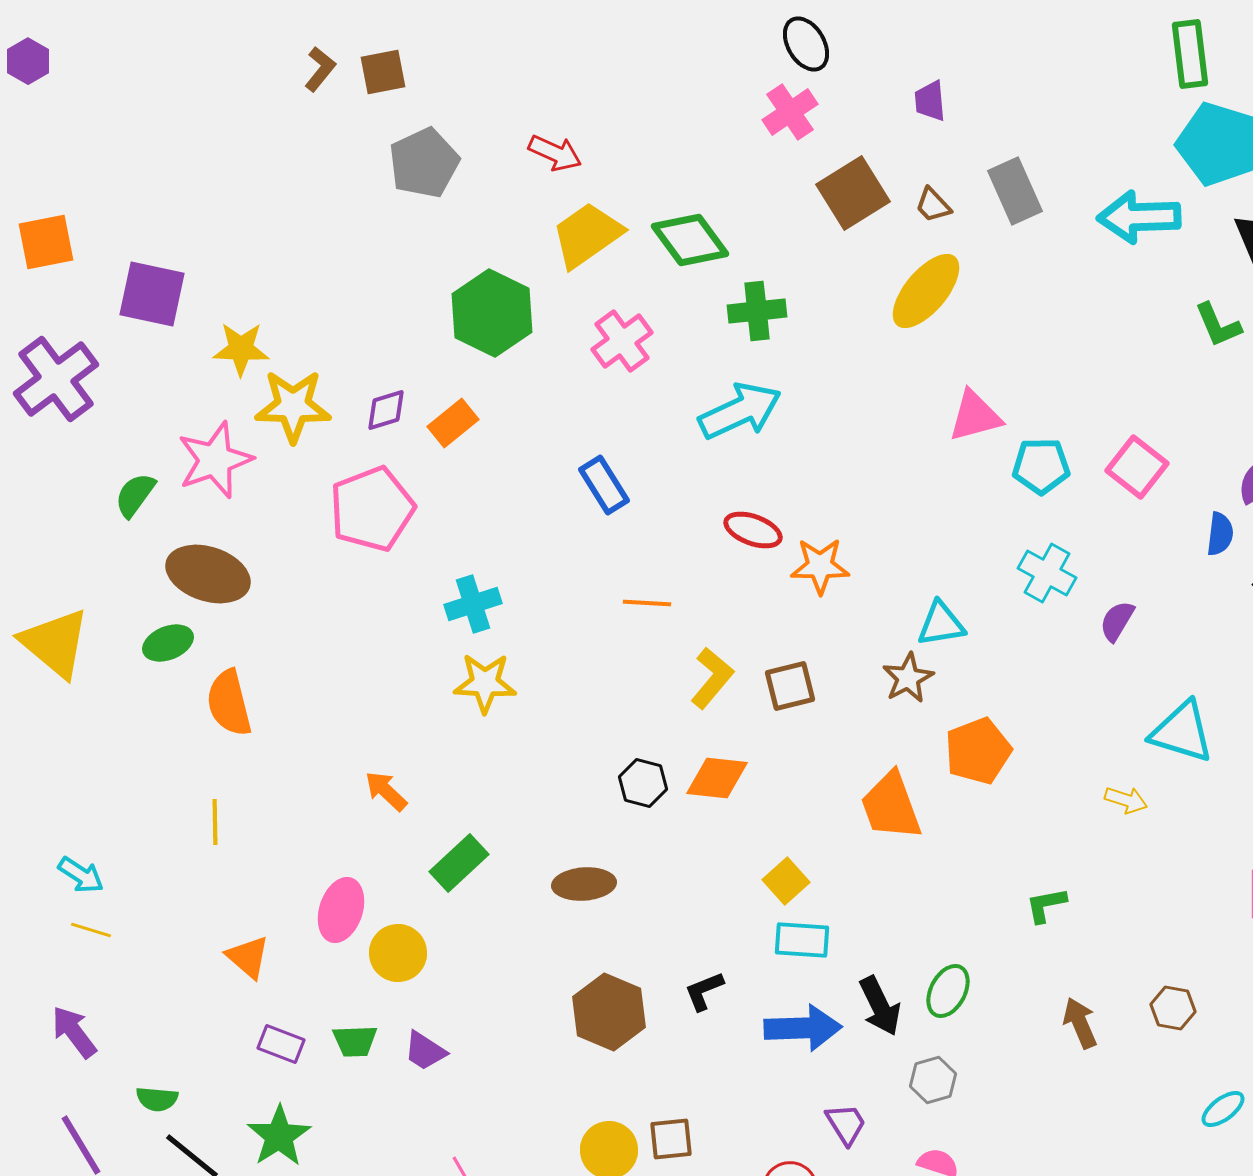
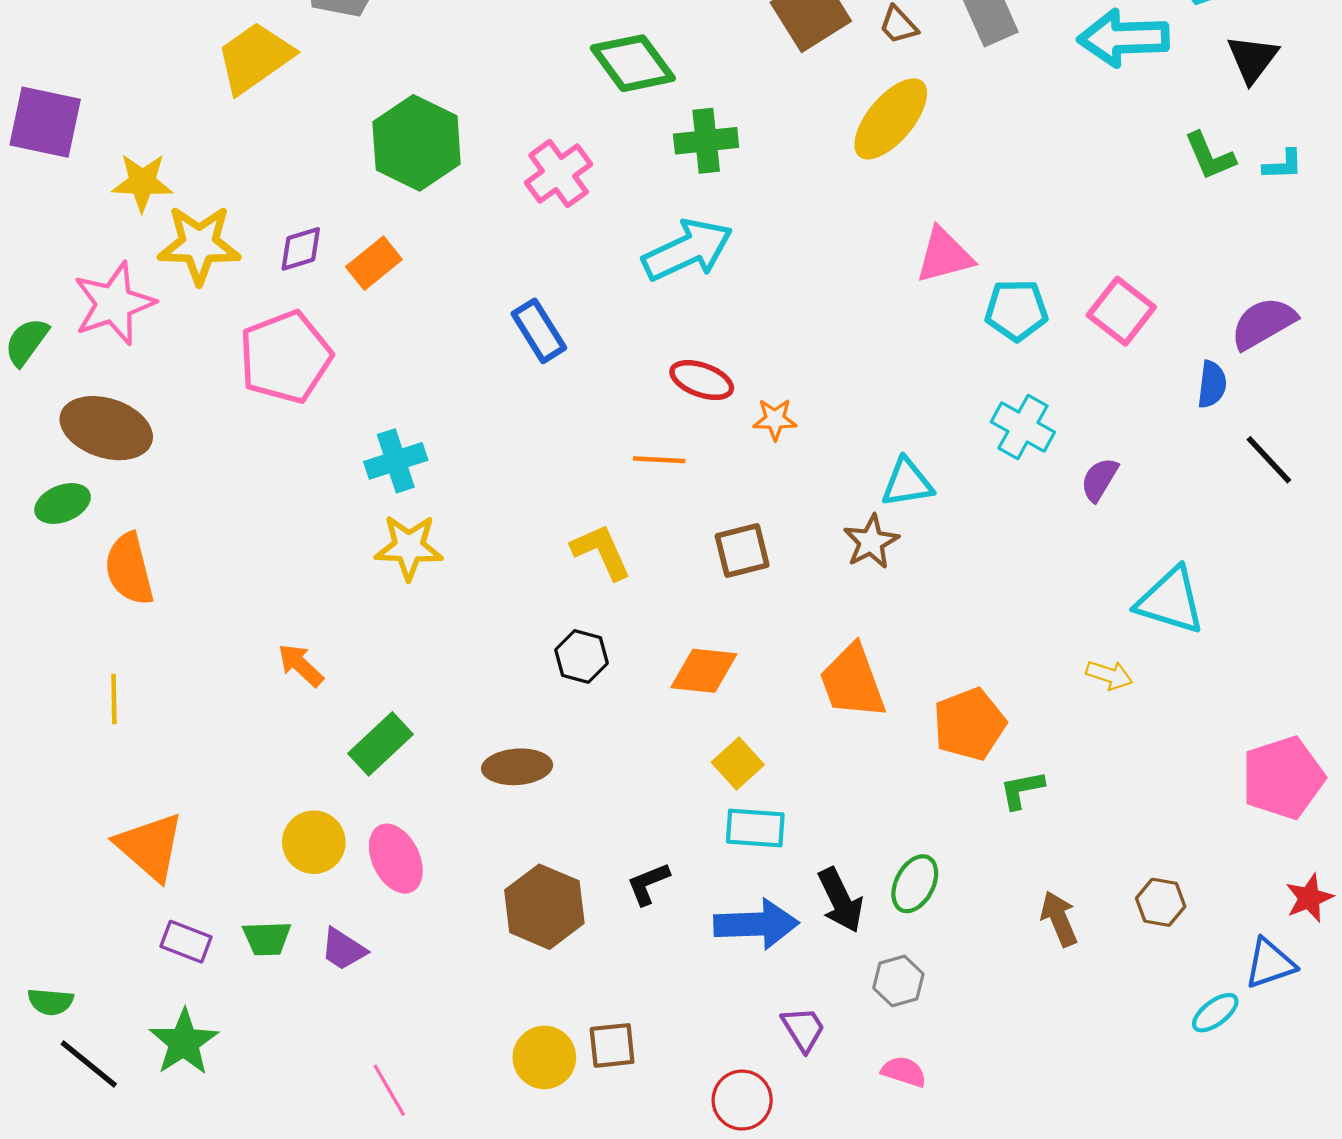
yellow trapezoid: (587, 235) -> (255, 58), moved
orange star: (820, 566) -> (775, 419), size x0.7
orange line: (647, 603) -> (659, 460), moved
yellow L-shape: (712, 678) -> (601, 552), moved, turned -64
orange pentagon: (978, 751) -> (969, 724), moved
orange diamond: (717, 778) -> (704, 671), moved
pink ellipse: (341, 910) -> (396, 859), moved, turned -44
orange triangle: (248, 957) -> (150, 847), size x1.5

